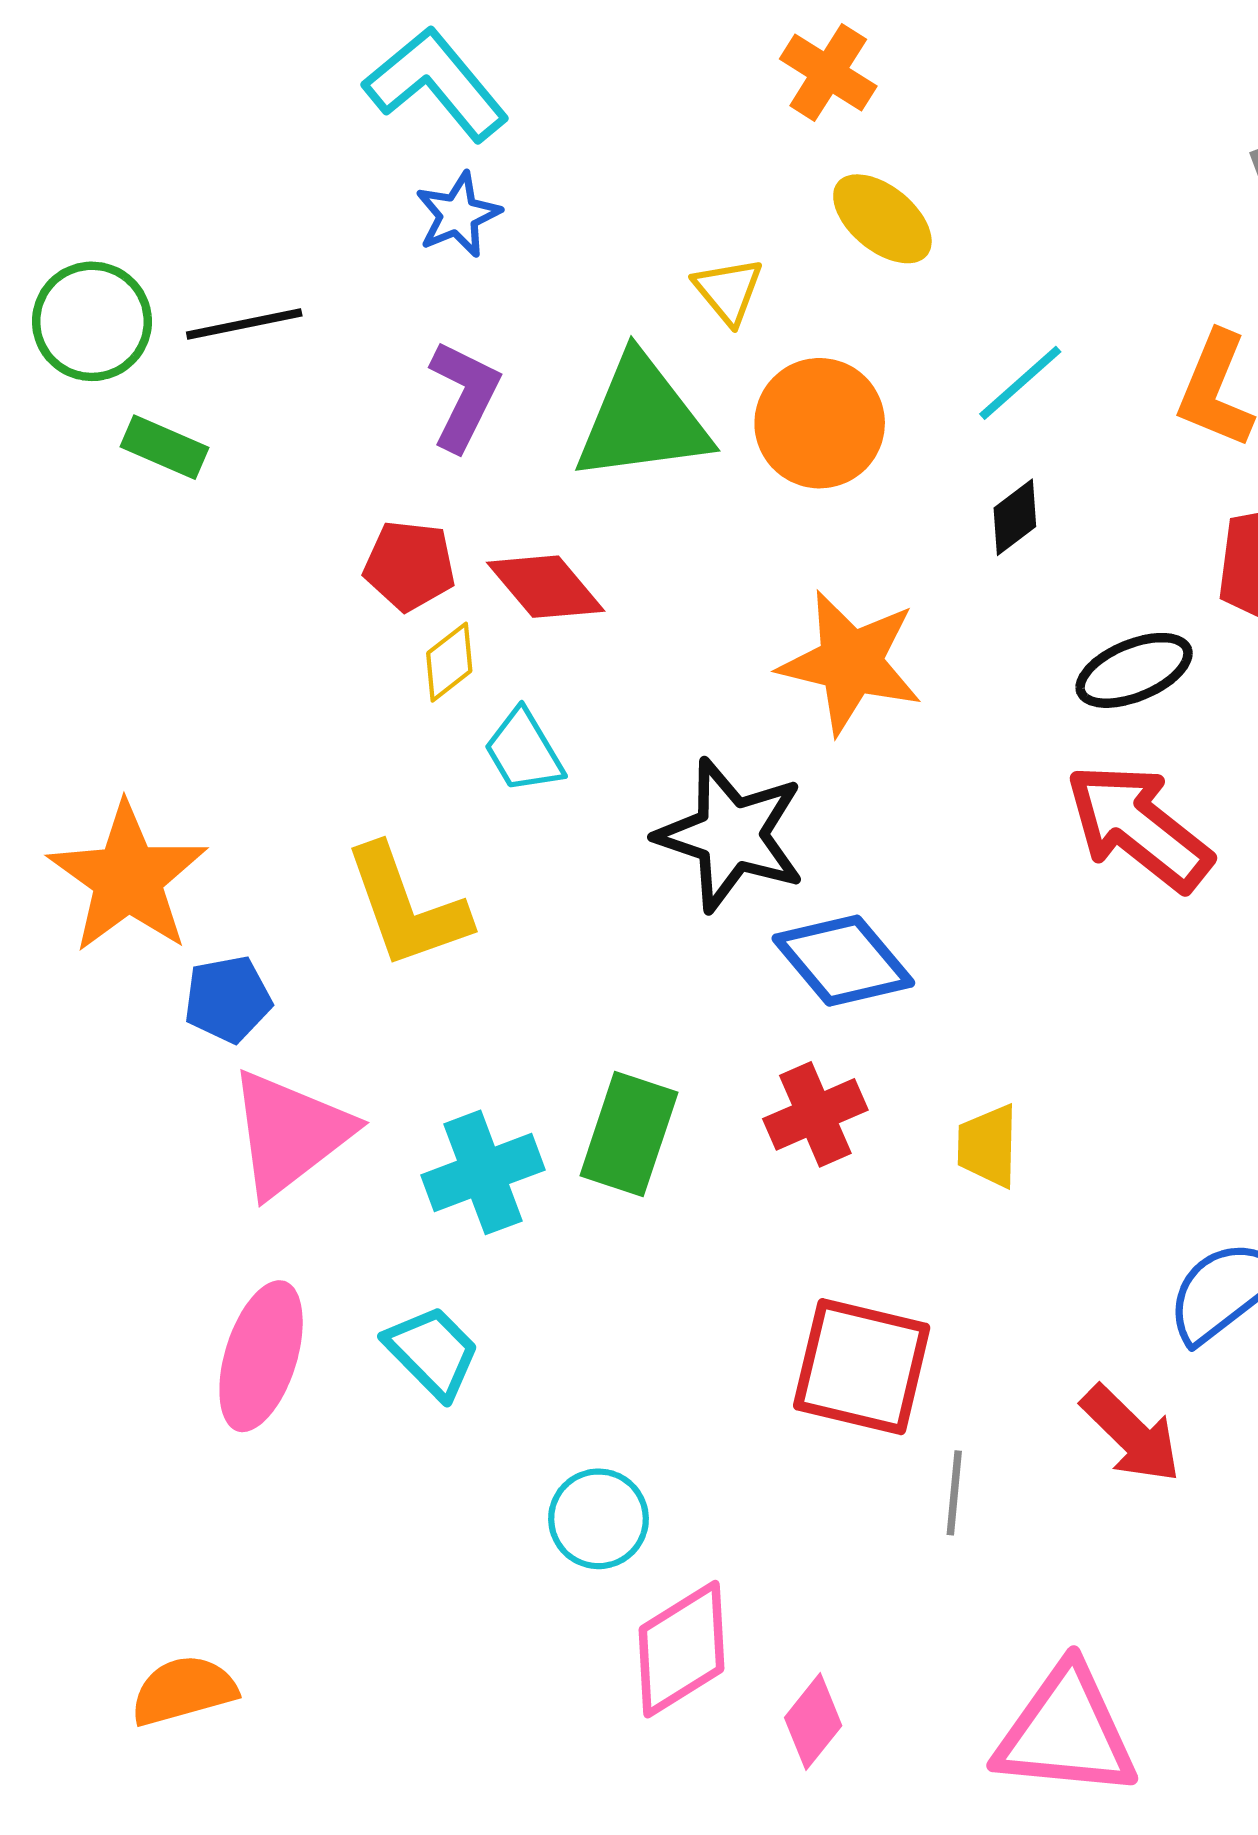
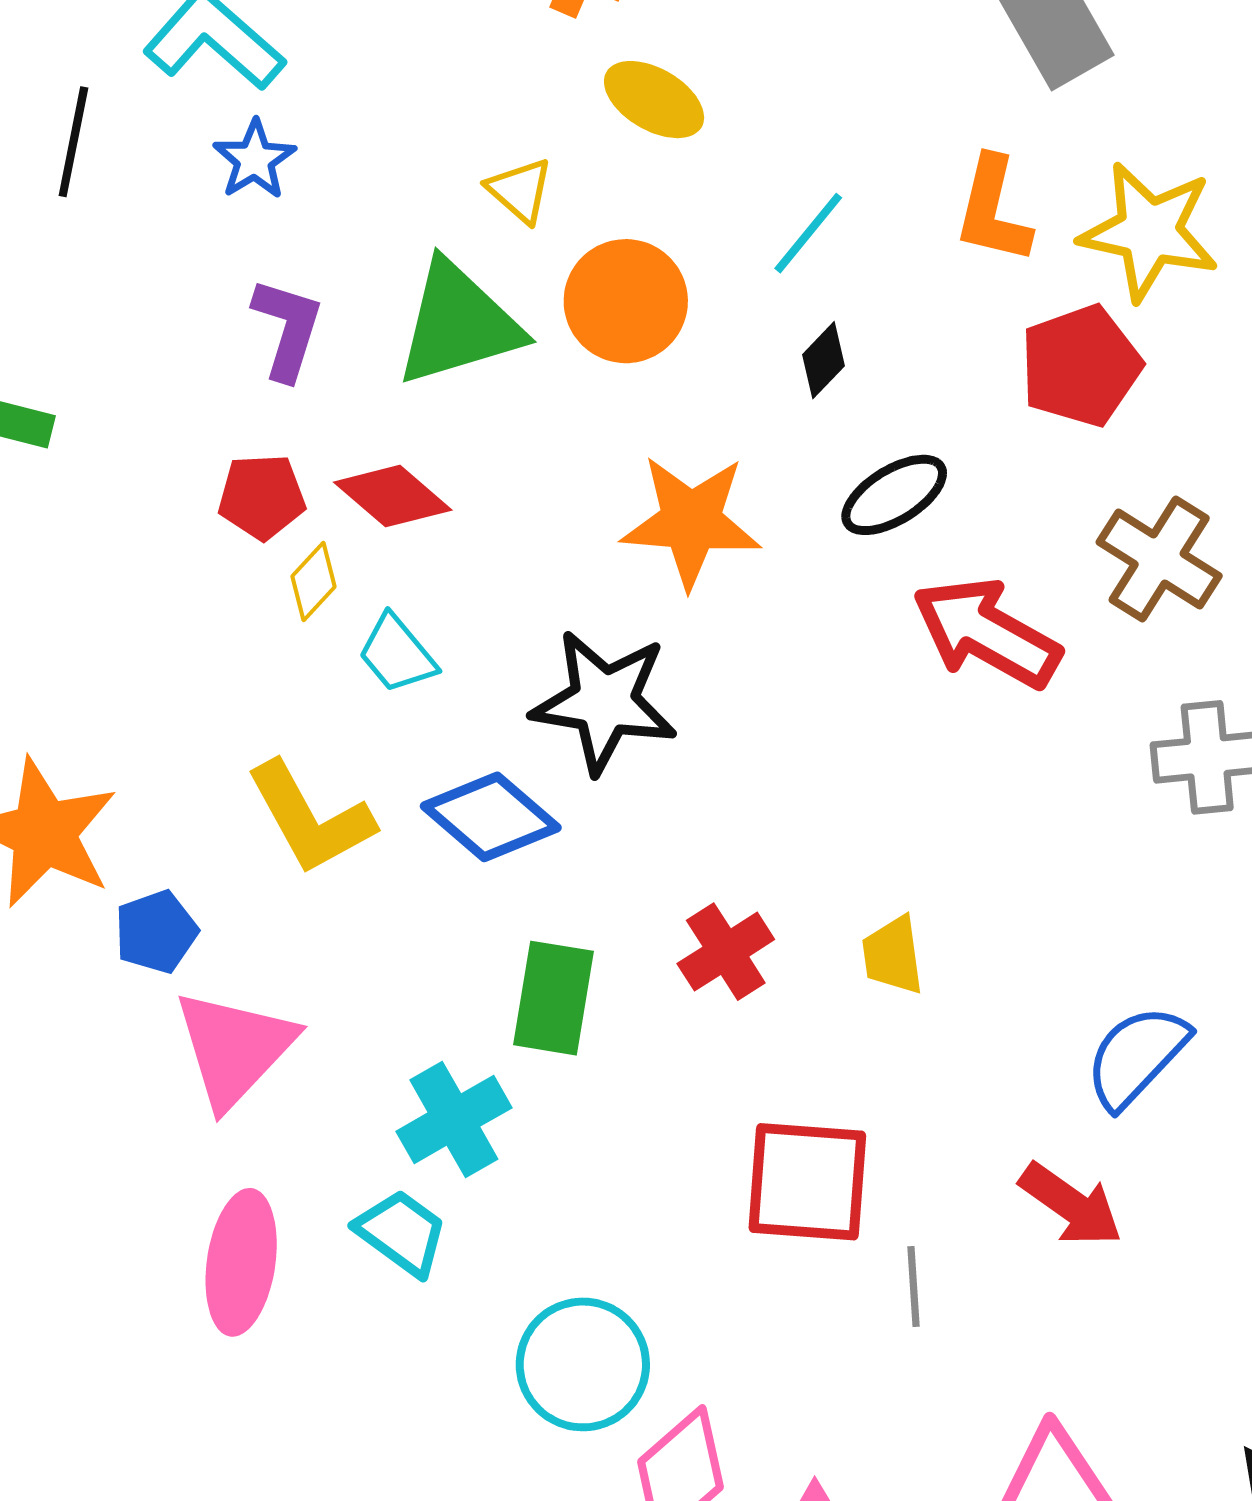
black line: (244, 324) -> (73, 142), moved, turned -58
black ellipse: (1134, 670) -> (894, 495), moved
blue diamond: (843, 961) -> (491, 817), moved
cyan cross: (483, 1172) -> (454, 1120), moved
cyan circle: (599, 1519) -> (583, 1364), size x1.4

